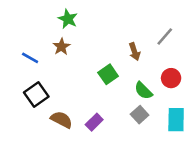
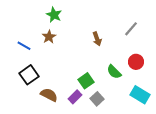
brown arrow: (135, 52) -> (97, 39), moved
green square: (108, 74) -> (86, 81), moved
gray square: (140, 115) -> (97, 99), moved
cyan rectangle: (176, 120) -> (140, 95), turned -60

